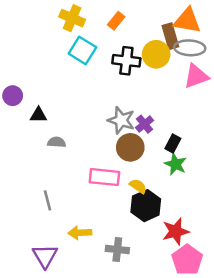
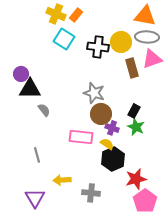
orange rectangle: (116, 21) -> (76, 15), moved
brown rectangle: (170, 36) -> (132, 68), moved
purple circle: (13, 96) -> (21, 74), moved
black triangle: (38, 115) -> (30, 89), size x1.6
purple cross: (144, 124) -> (112, 128), moved, turned -32
gray semicircle: (57, 142) -> (44, 110), turned 48

